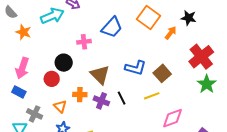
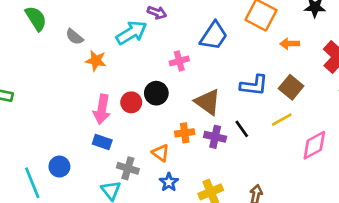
orange arrow: (171, 33) -> (290, 44), moved, turned -120
red circle: (52, 79) -> (131, 102), moved

